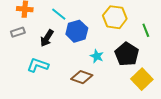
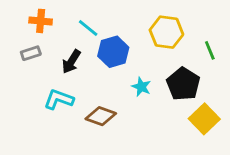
brown diamond: (82, 77) -> (101, 116), moved

